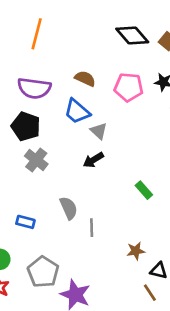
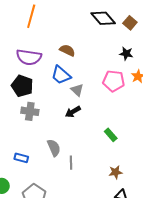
pink pentagon: (129, 87) -> (114, 81), moved
gray cross: (36, 160) -> (30, 111), turned -30
brown star: (136, 251) -> (116, 172), moved

